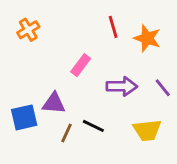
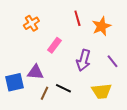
orange cross: (28, 30) -> (31, 23), moved
orange star: (147, 38) -> (101, 26), turned 30
purple arrow: (122, 86) -> (83, 60), turned 105

